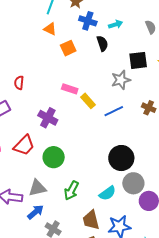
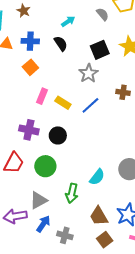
blue cross: (88, 21) -> (30, 41), moved
orange square: (68, 48) -> (30, 67), moved
pink rectangle: (70, 89) -> (42, 96), turned -70
black circle: (121, 158) -> (58, 135), moved, size x0.7
cyan semicircle: (107, 193) -> (97, 177), moved

